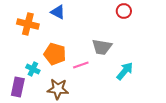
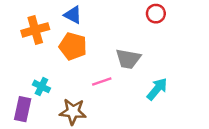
orange cross: (28, 24) -> (35, 30), turned -30
orange pentagon: (55, 54) -> (73, 46), moved

